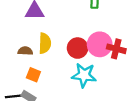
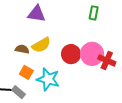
yellow semicircle: (45, 43) -> (41, 45), turned 48
cyan star: (84, 75) -> (48, 79), moved

